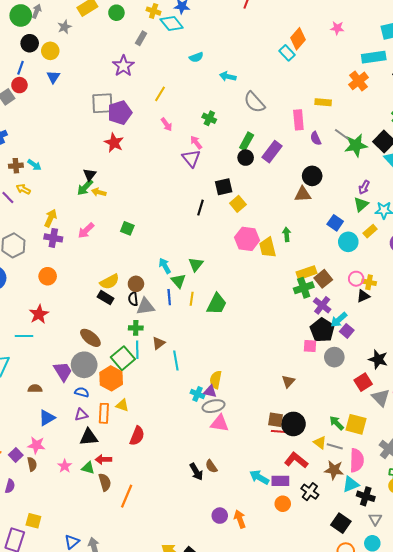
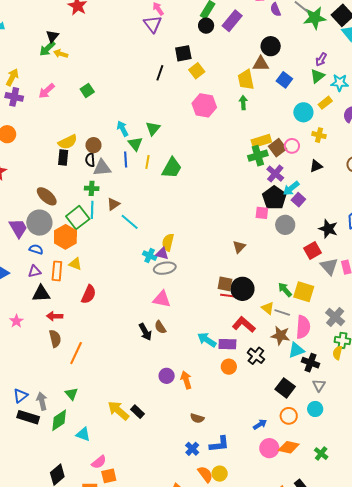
blue square: (335, 223) -> (284, 80), moved
green square: (127, 228) -> (87, 90), turned 32
yellow trapezoid: (268, 247) -> (246, 80), moved
pink circle: (356, 279) -> (292, 146), moved
yellow cross: (369, 282) -> (319, 135), moved
black rectangle: (106, 298) -> (63, 157), turned 63
cyan line: (176, 361) -> (130, 222), turned -42
pink triangle: (220, 423) -> (162, 299), moved
green triangle: (88, 468) -> (71, 394), moved, turned 32

